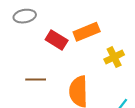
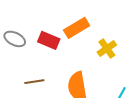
gray ellipse: (25, 16) -> (15, 39), moved, turned 45

